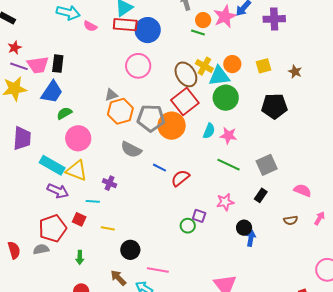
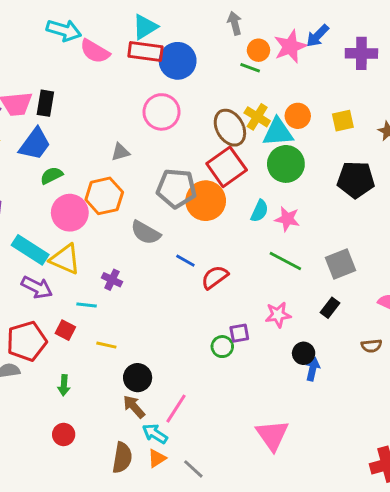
pink semicircle: (90, 26) -> (95, 51), size x1.5
orange hexagon: (120, 111) -> (104, 196), moved
purple square: (199, 216) -> (239, 333), turned -32
pink line: (158, 270) -> (176, 409), turned -70
brown arrow: (118, 278) -> (134, 407), moved

